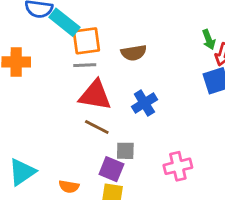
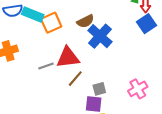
gray line: (85, 65) -> (46, 66), moved
blue cross: (144, 103) -> (100, 36), moved, size x1.4
brown line: (97, 127) -> (75, 79), turned -60

